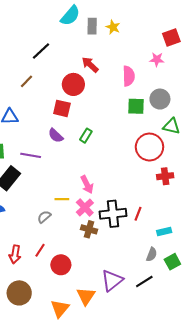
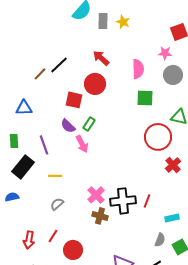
black line: (41, 51) -> (59, 65), moved
red circle: (73, 84) -> (95, 84), moved
gray circle: (160, 99) -> (173, 75), moved
green rectangle: (86, 136) -> (89, 124), moved
purple line: (31, 155) -> (44, 145), turned 60
red cross: (165, 176) -> (173, 165), turned -35
pink arrow: (87, 185) -> (82, 144), moved
yellow line: (62, 199) -> (55, 176), moved

